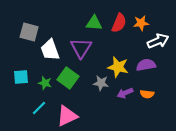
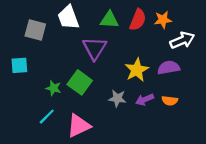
white trapezoid: (50, 50) -> (68, 17), moved
yellow star: (118, 67) -> (137, 70), turned 30
cyan square: (21, 77) -> (19, 65), moved
gray star: (101, 83) -> (117, 98), moved

